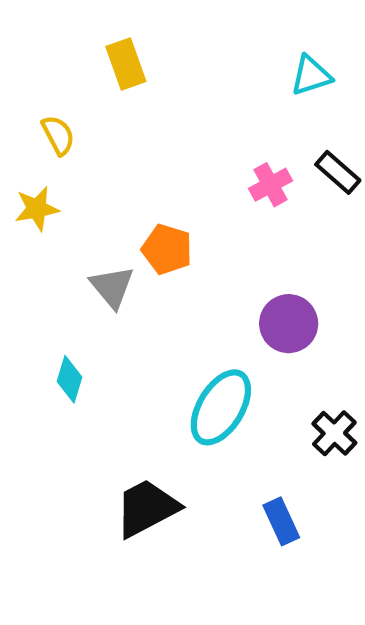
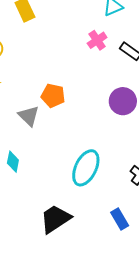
pink cross: (270, 185) -> (97, 40), moved
purple circle: (289, 324) -> (123, 101), moved

